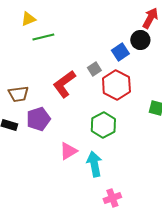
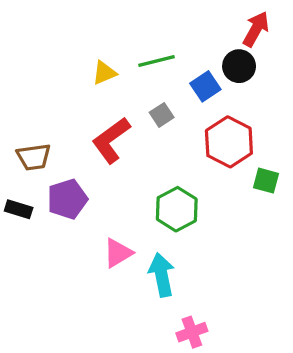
yellow triangle: (28, 19) -> (104, 73), moved
green line: (43, 37) -> (157, 61), moved
red hexagon: (116, 85) -> (229, 142), moved

